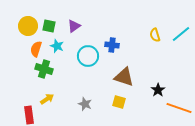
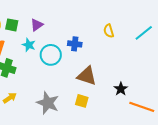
yellow semicircle: (155, 35) -> (109, 31), moved
cyan star: (57, 46) -> (29, 45), moved
gray star: (85, 104) -> (48, 103), size x1.6

